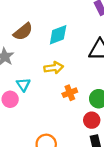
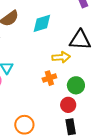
yellow arrow: (54, 68) -> (61, 57), moved

